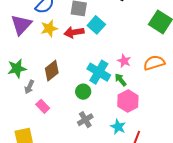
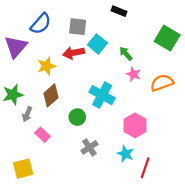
yellow star: (49, 28) -> (46, 66), moved
pink star: (124, 61) -> (134, 74), moved
green arrow: (121, 80) -> (126, 54), moved
green circle: (83, 92) -> (77, 117), moved

